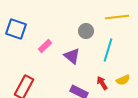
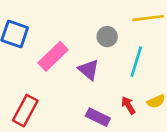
pink rectangle: (45, 46) -> (53, 56), size x1.6

